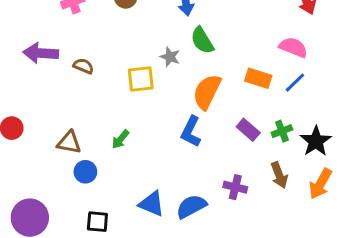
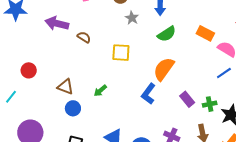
green semicircle: (202, 40) -> (167, 34), turned -102
gray star: (170, 57) -> (132, 18), moved
orange rectangle: (258, 78) -> (205, 33), moved

